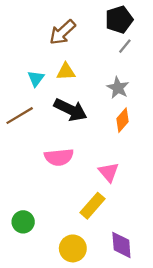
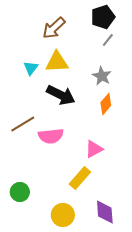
yellow triangle: (66, 72) -> (57, 62), size x1.4
brown line: (20, 116) -> (23, 124), moved
pink triangle: (109, 172) -> (94, 149), turned 42

